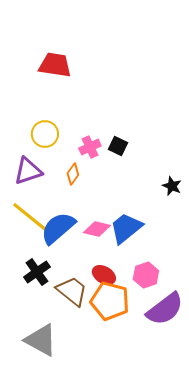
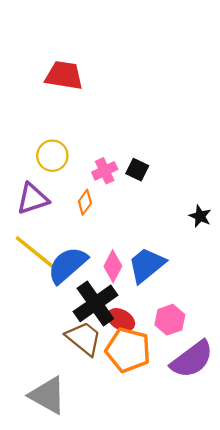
pink diamond: (97, 229) -> (113, 266), turned -76
black cross: (37, 272) -> (95, 303), moved, size x1.4

